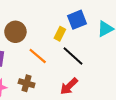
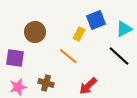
orange line: (38, 56) -> (68, 56), moved
black line: (73, 56) -> (119, 56), moved

